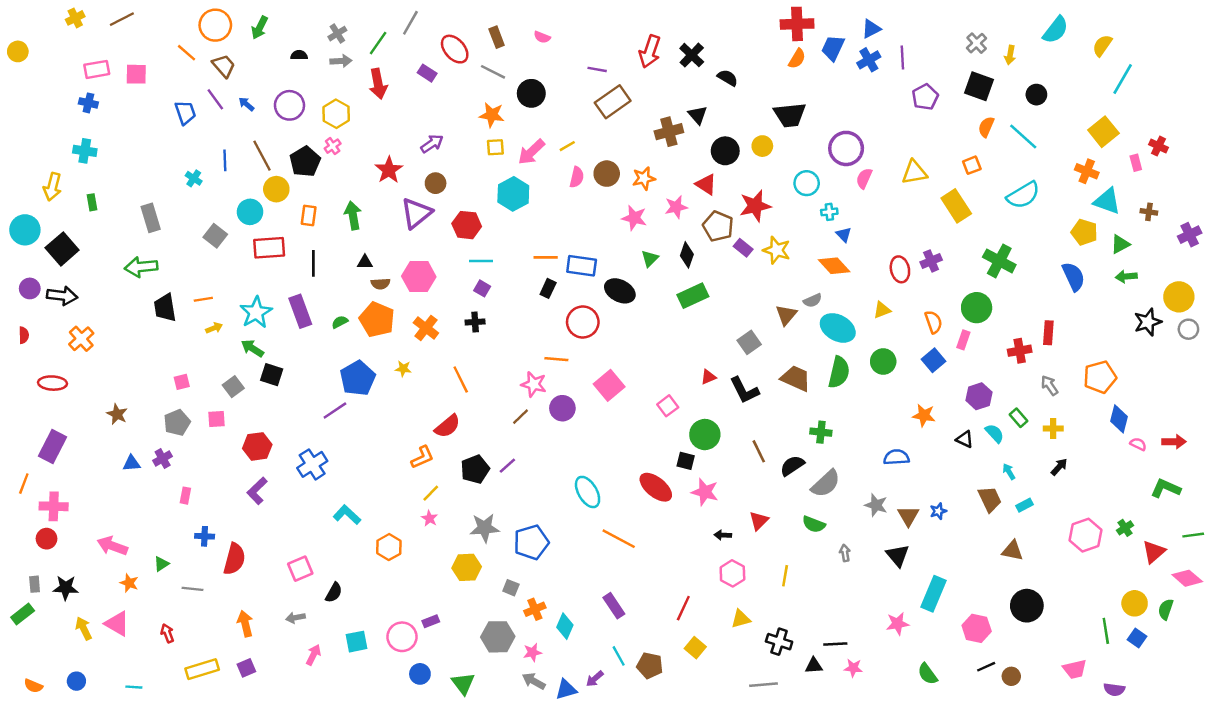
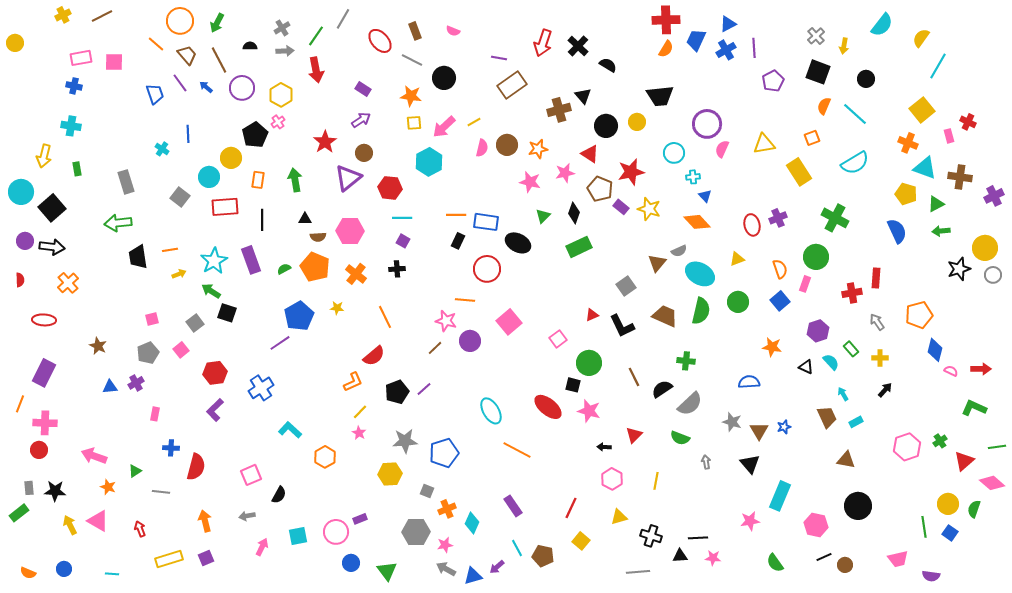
purple rectangle: (427, 73) -> (363, 89), moved
brown line: (262, 156) -> (219, 60), moved
brown cross: (1149, 212) -> (960, 177), size x1.6
pink square: (216, 419) -> (181, 350), turned -35

